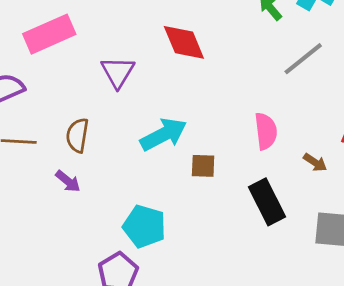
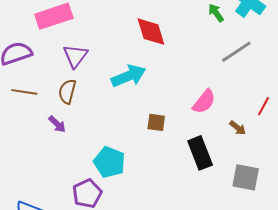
purple triangle: (118, 72) -> (75, 56), moved
pink semicircle: (266, 131) -> (204, 102), turned 40
cyan arrow: (163, 134) -> (129, 76), moved

